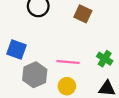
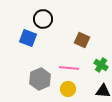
brown square: (83, 14) -> (82, 40), moved
blue square: (16, 49) -> (28, 38), moved

